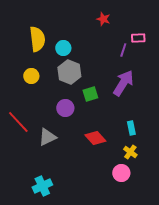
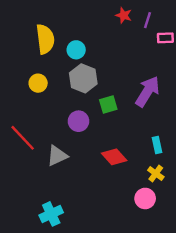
purple line: (123, 50) -> (147, 20), moved

